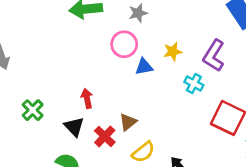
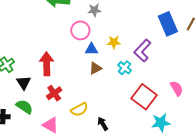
red arrow: (87, 98) -> (47, 64), size x1.6
brown triangle: (128, 122) -> (95, 68), moved
black triangle: (74, 127) -> (24, 83), moved

